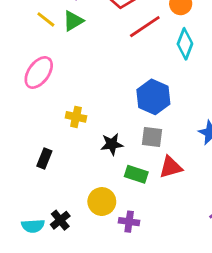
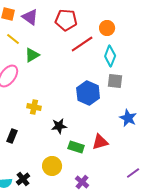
green triangle: (73, 21) -> (32, 55), moved
gray square: (152, 137) -> (115, 81), moved
purple cross: (129, 222) -> (82, 182), moved, turned 32

